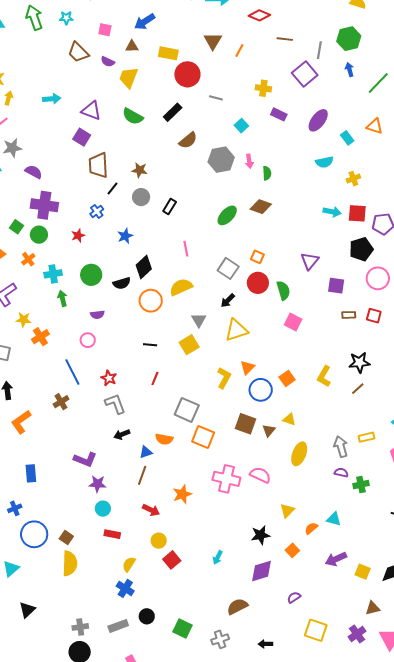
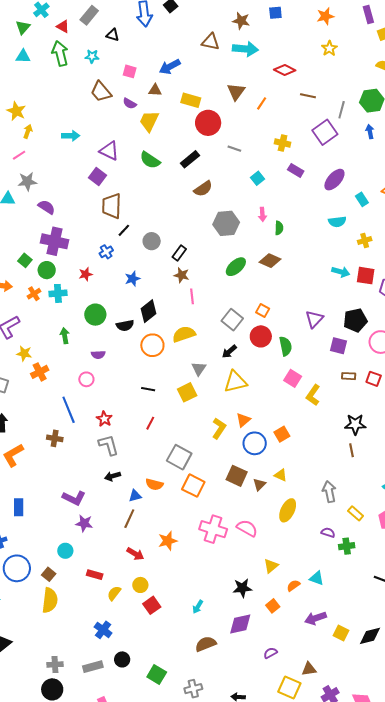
gray hexagon: (221, 160) -> (226, 223), moved
brown star: (140, 170) -> (182, 275), moved
black pentagon: (361, 249) -> (355, 320), moved
cyan cross: (53, 274) -> (58, 293), moved
yellow L-shape: (324, 376) -> (313, 395), moved
brown line: (358, 389) -> (351, 450), turned -64
brown cross: (61, 402) -> (55, 438), turned 35
yellow rectangle: (366, 437) -> (356, 513), moved, turned 49
gray arrow: (341, 447) -> (329, 492), moved
cyan circle: (103, 509) -> (65, 551), moved
yellow semicircle: (129, 564) -> (114, 593), moved
brown semicircle: (237, 606) -> (206, 644), moved
brown triangle: (373, 608) -> (309, 669), moved

